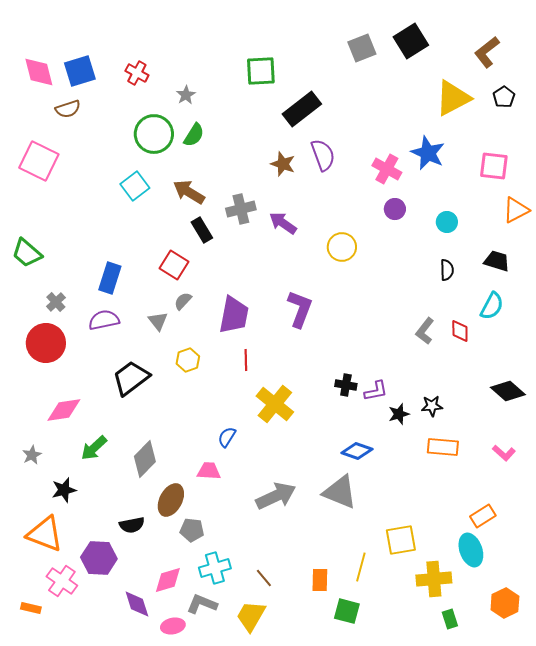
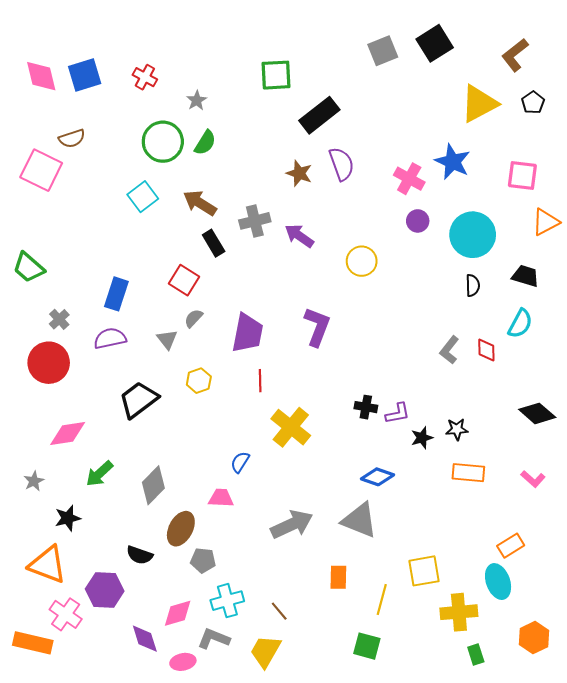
brown semicircle: (68, 109) -> (72, 138), moved
cyan circle: (447, 222) -> (473, 235), size x2.0
black semicircle: (132, 525) -> (140, 555), turned 30
orange rectangle: (320, 580) -> (338, 577), moved
orange rectangle: (31, 608) -> (33, 643), size x1.8

